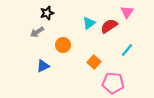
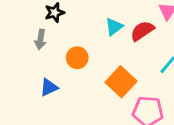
gray arrow: (37, 32) -> (40, 39), turned -48
orange square: (94, 62) -> (121, 82), size x1.5

